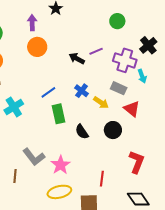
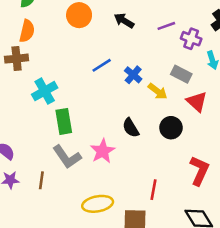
purple line: (96, 51) -> (166, 26), moved
black arrow: (77, 59) -> (124, 21), moved
purple cross: (125, 60) -> (191, 39), size x0.7
blue line: (48, 92) -> (102, 65), moved
green rectangle: (59, 114) -> (64, 121), moved
pink star: (60, 165) -> (103, 151), moved

